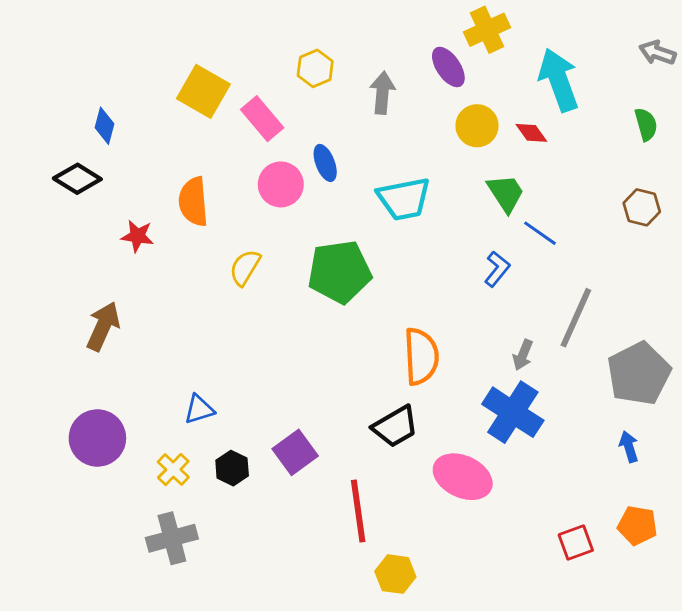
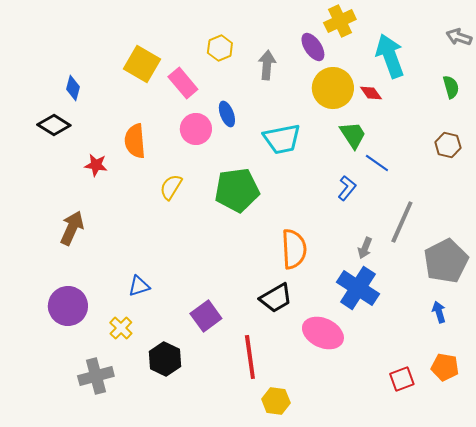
yellow circle: (477, 126) -> (333, 88), size x1.4
black hexagon: (232, 468) -> (165, 359), moved, size x1.4
gray cross: (172, 538) -> (96, 376), moved

